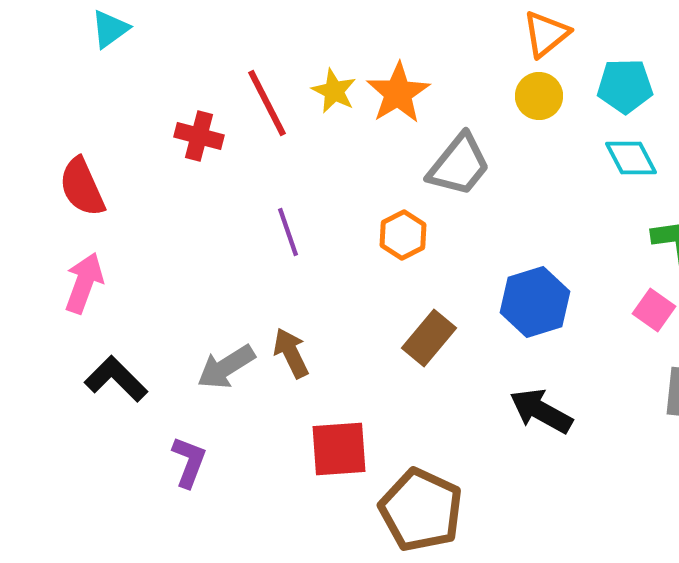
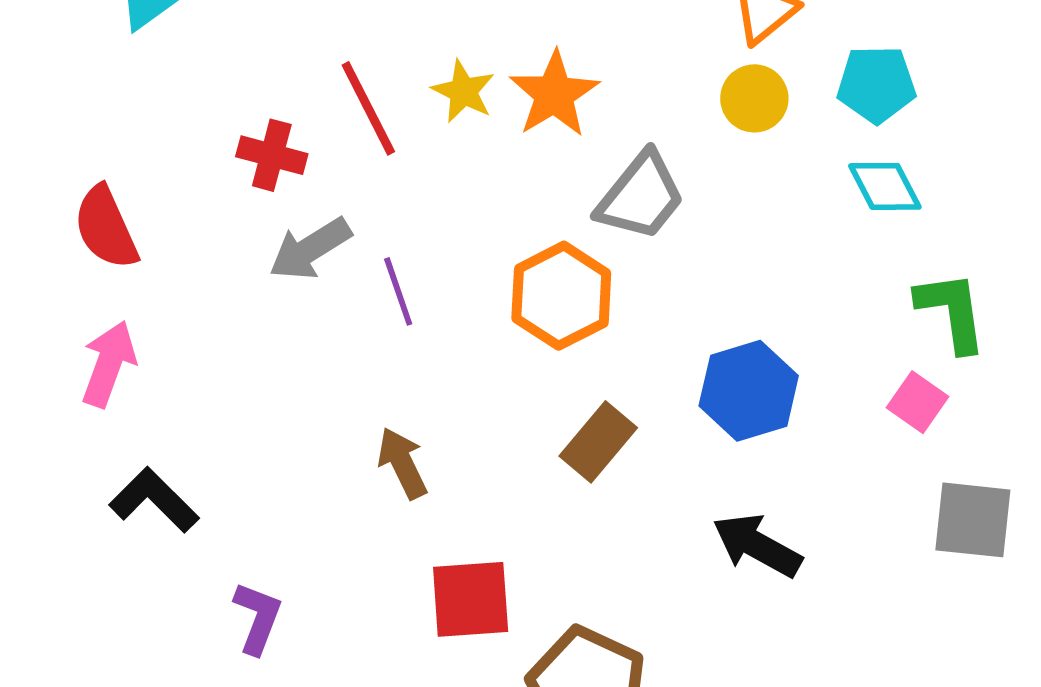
orange hexagon: (403, 235) -> (561, 296), size x1.5
gray arrow: (226, 367) -> (310, 249), moved

